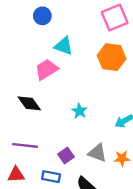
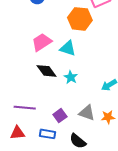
cyan triangle: (64, 46) -> (68, 48), moved
orange hexagon: (112, 57) -> (80, 19), moved
black diamond: (29, 103) -> (47, 71), moved

